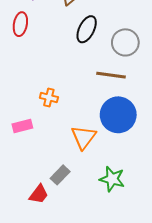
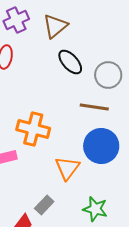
black ellipse: (87, 29) -> (70, 62), turned -68
orange cross: (49, 97) -> (33, 129), size x1.8

